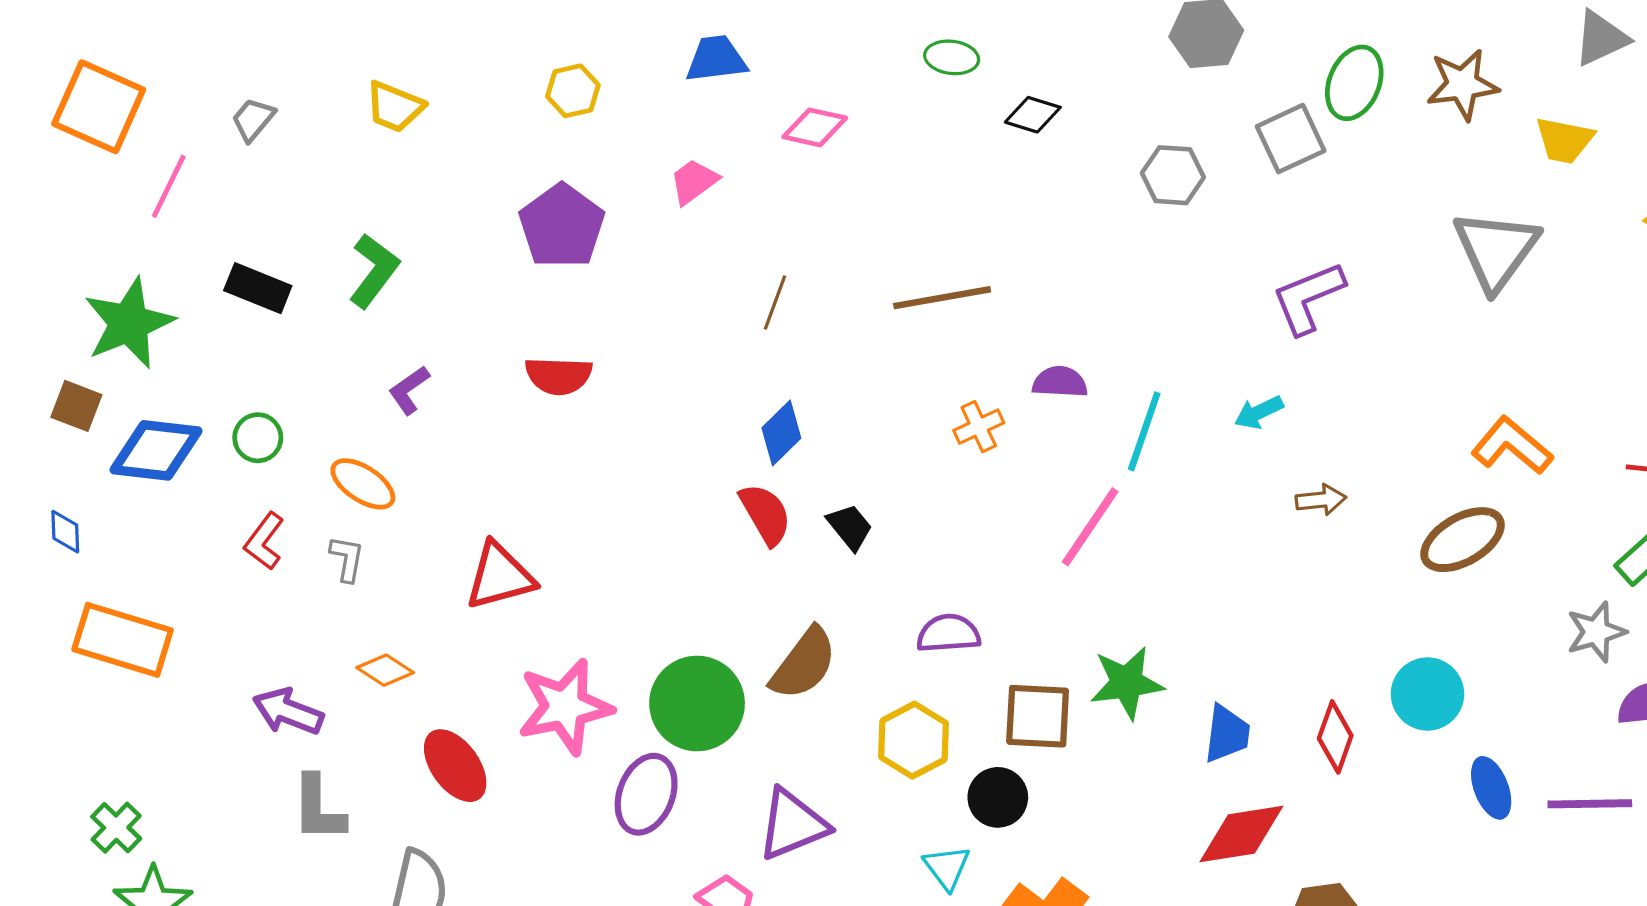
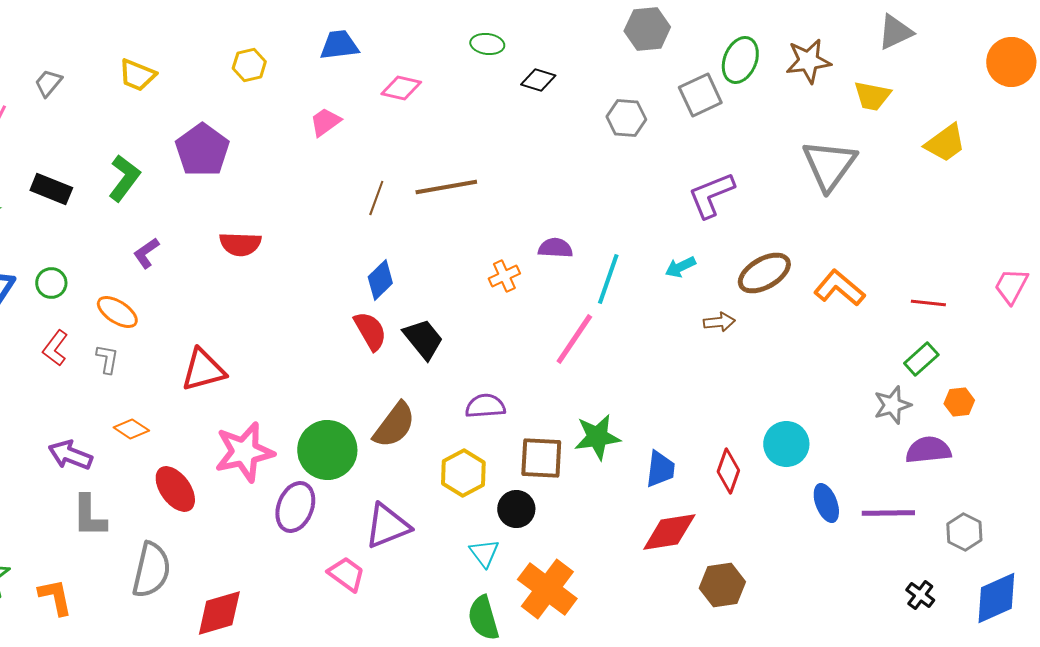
purple pentagon: (562, 226) -> (202, 150), moved
brown line: (942, 298) -> (446, 187), moved
black trapezoid: (850, 527) -> (423, 339), size x1.4
brown ellipse: (1462, 540) -> (764, 273), moved

